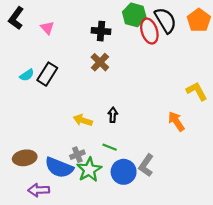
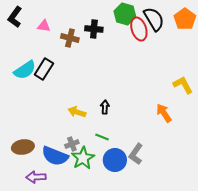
pink triangle: (47, 28) -> (44, 26), turned -40
brown cross: (100, 62) -> (70, 38), moved, turned -30
cyan semicircle: (27, 75) -> (25, 70), size x1.6

